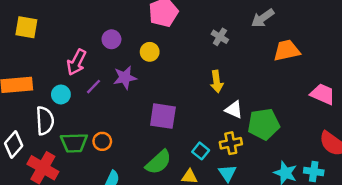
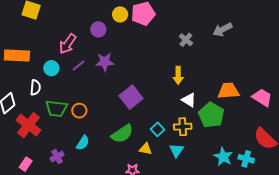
orange trapezoid: (287, 50) -> (228, 91), moved
yellow circle: (150, 52) -> (120, 14), moved
purple square: (163, 116) -> (131, 97), turned 35
white semicircle: (45, 121) -> (35, 87), size x0.7
green pentagon: (264, 124) -> (211, 115), turned 30

